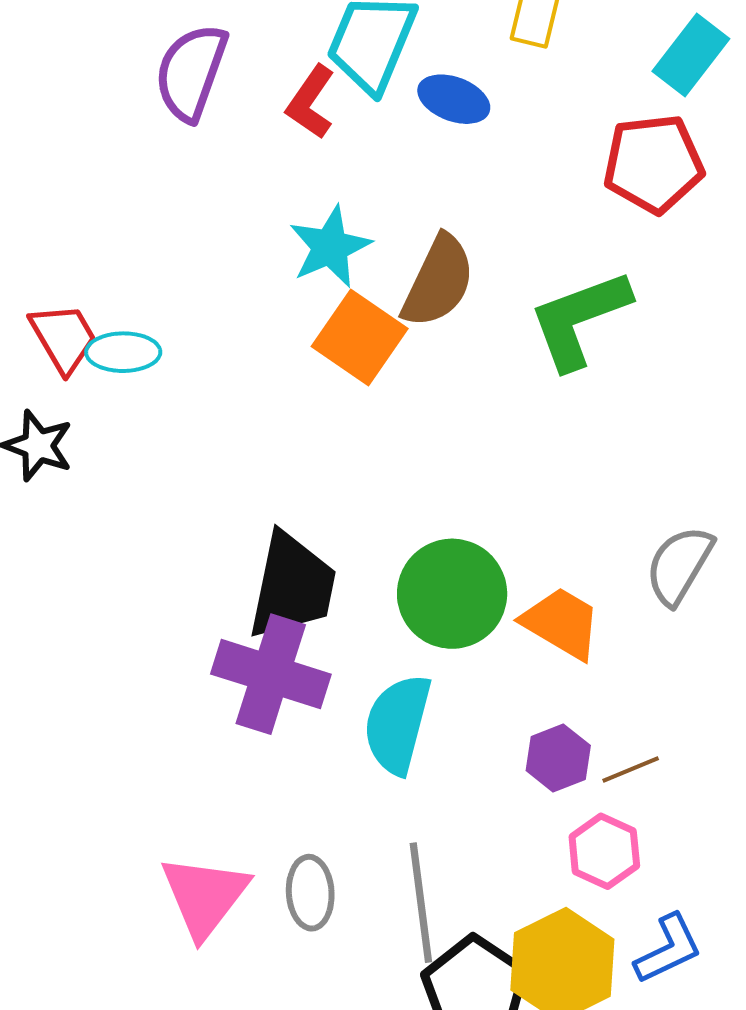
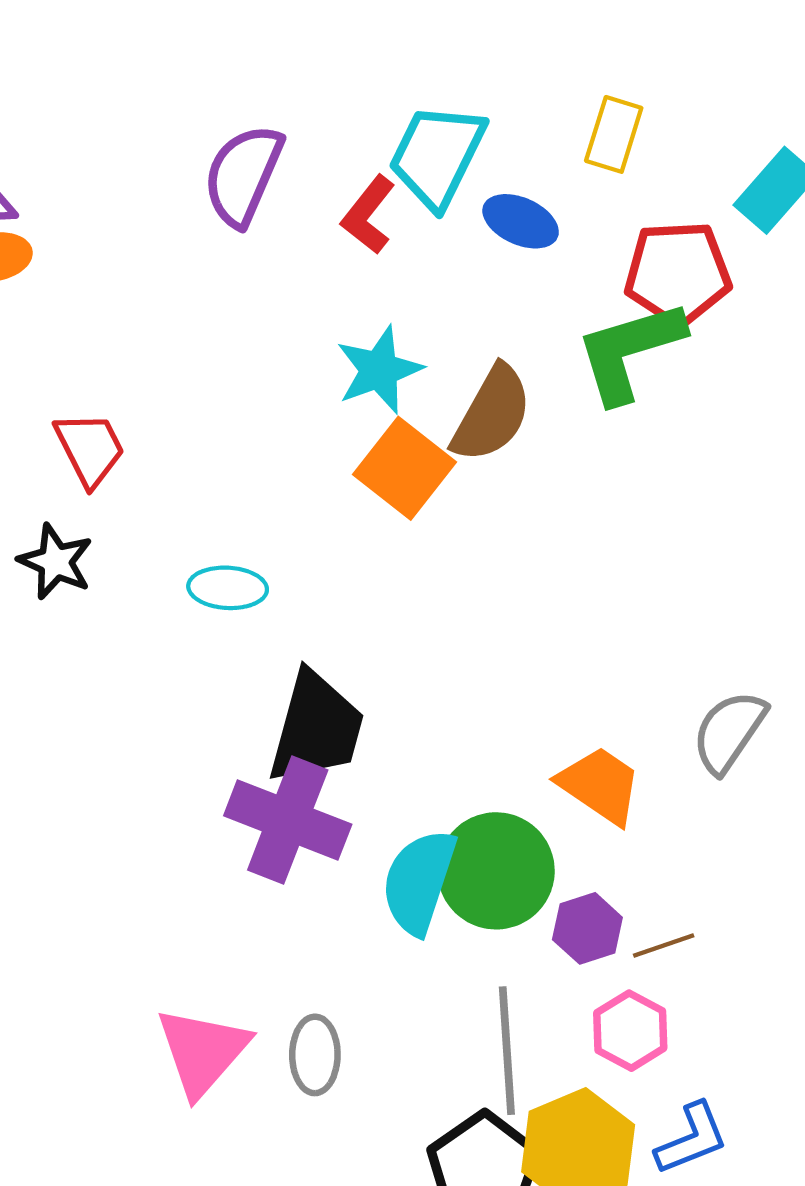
red pentagon: (653, 164) -> (678, 273), moved
green L-shape: (579, 319) -> (630, 351), moved
cyan ellipse: (123, 352) -> (228, 588), moved
green circle: (452, 594) -> (496, 871), moved
gray line: (421, 903) -> (507, 1051), moved

